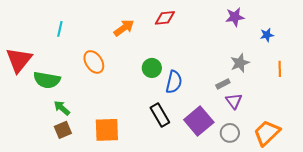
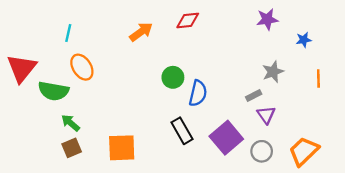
orange ellipse: (94, 62) -> (82, 67), moved

